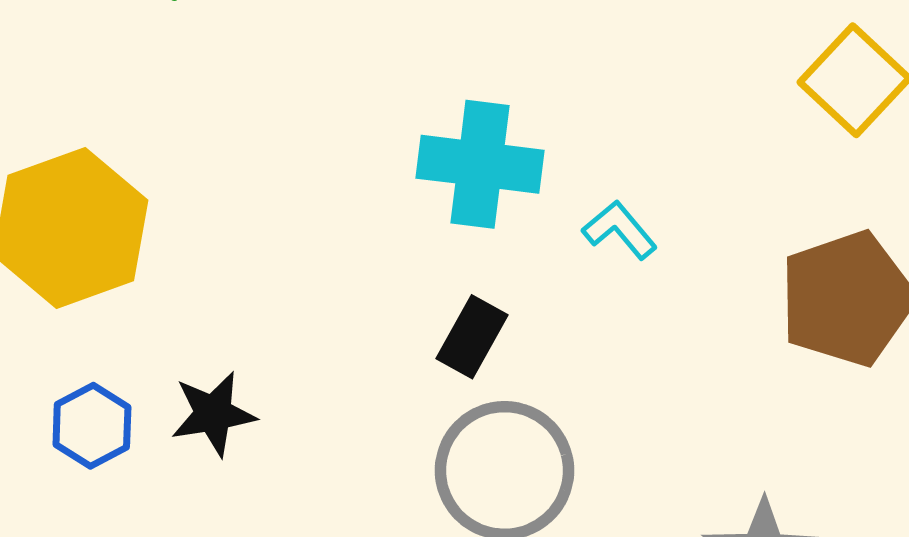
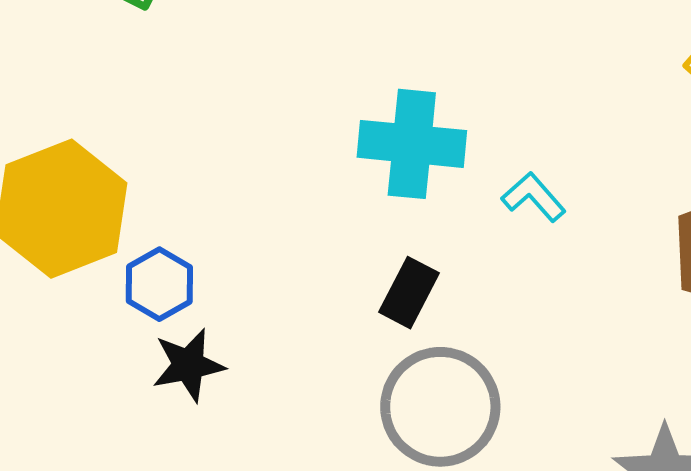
blue hexagon: (92, 426) -> (159, 284), moved

